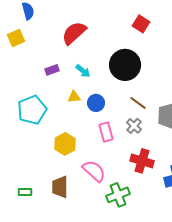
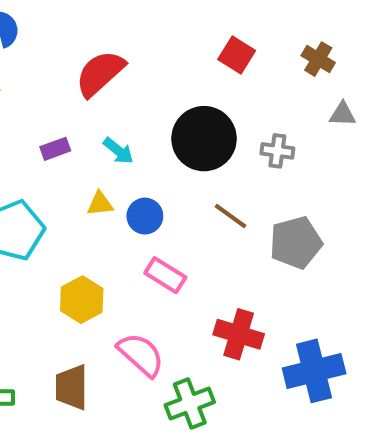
gray cross: (134, 126) -> (277, 151), moved, turned -35
pink rectangle: (106, 132) -> (165, 275), turned -42

